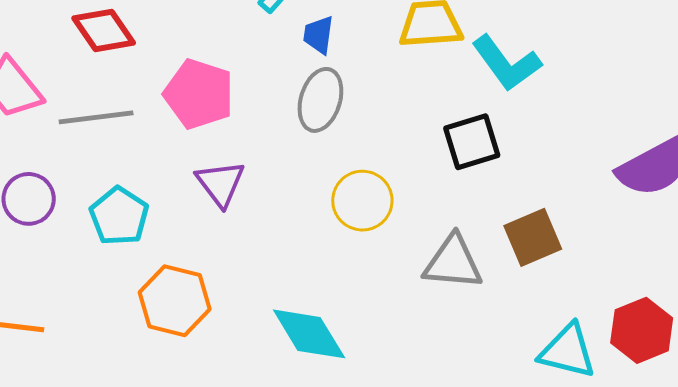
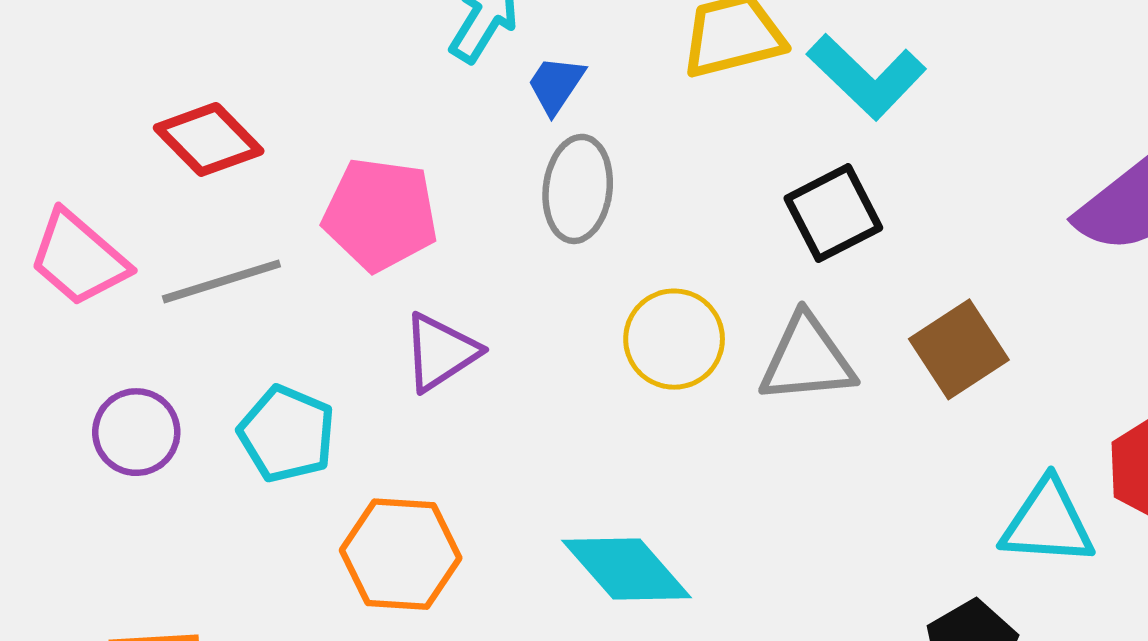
blue trapezoid: (319, 35) -> (556, 85), turned 36
purple triangle: (220, 183) -> (440, 352), turned 44
gray triangle: (453, 262) -> (807, 359), moved

